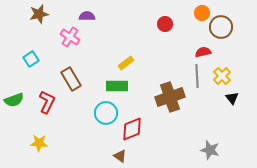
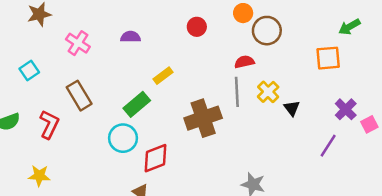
purple semicircle: (87, 16) -> (130, 37), moved
yellow rectangle: (126, 63) -> (163, 76), moved
green rectangle: (117, 86) -> (137, 104), turned -40
black triangle: (232, 98) -> (292, 108), moved

